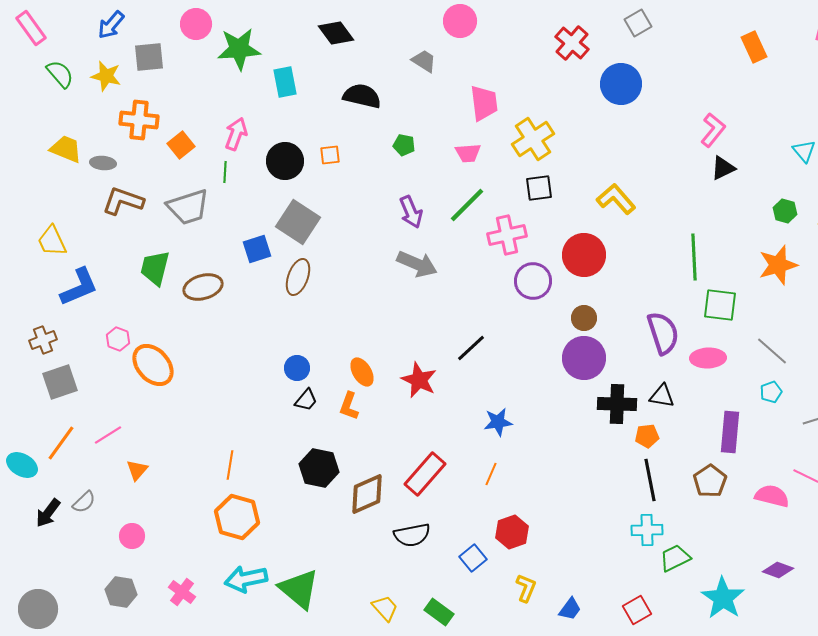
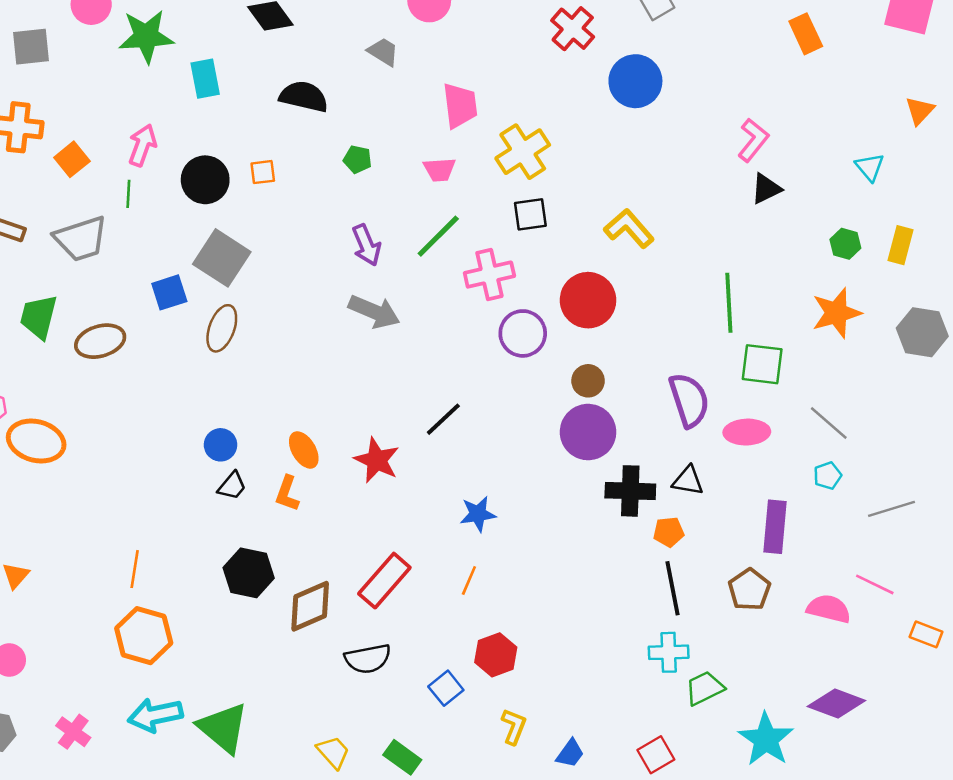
orange ellipse: (153, 365) -> (36, 441), turned -33
purple diamond: (778, 570) -> (836, 704), size x1.4

